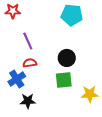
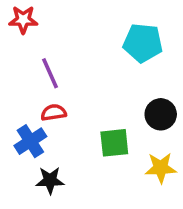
cyan pentagon: (72, 15) -> (143, 43), moved
black circle: (67, 58) -> (161, 114), moved

